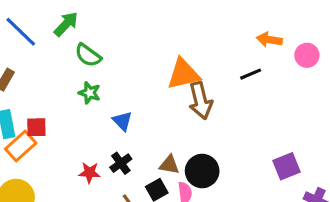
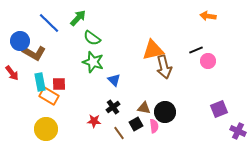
orange arrow: (269, 40) -> (208, 16), moved
pink circle: (307, 55) -> (208, 61), moved
green star: (90, 93) -> (93, 62), size x1.5
orange rectangle: (21, 146) -> (49, 96), turned 72
red star: (90, 173) -> (94, 121), moved

